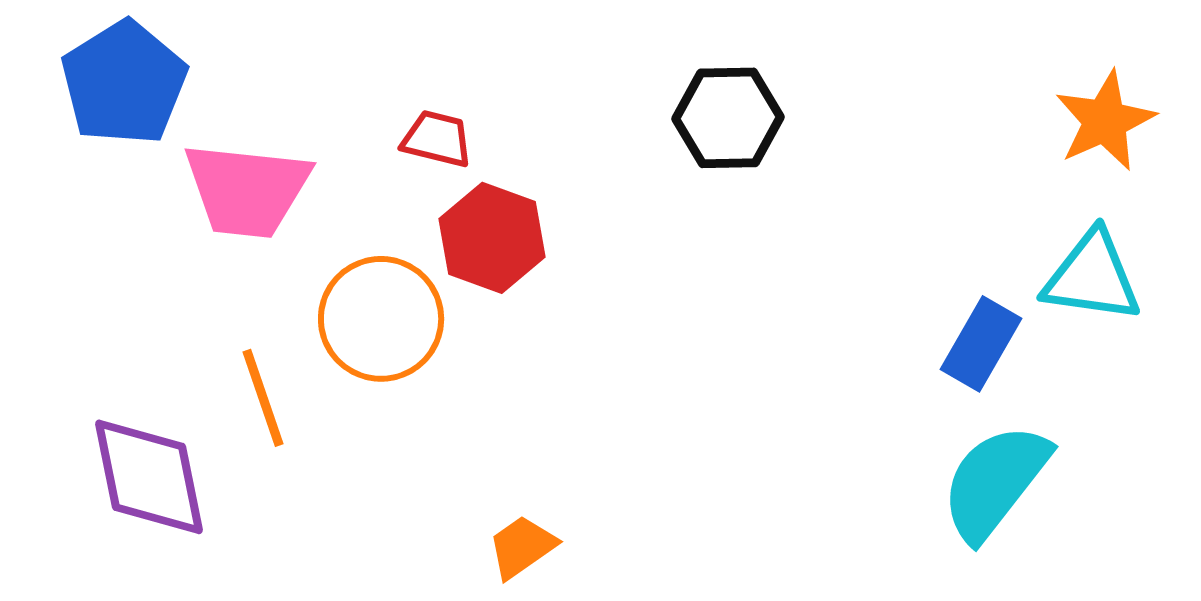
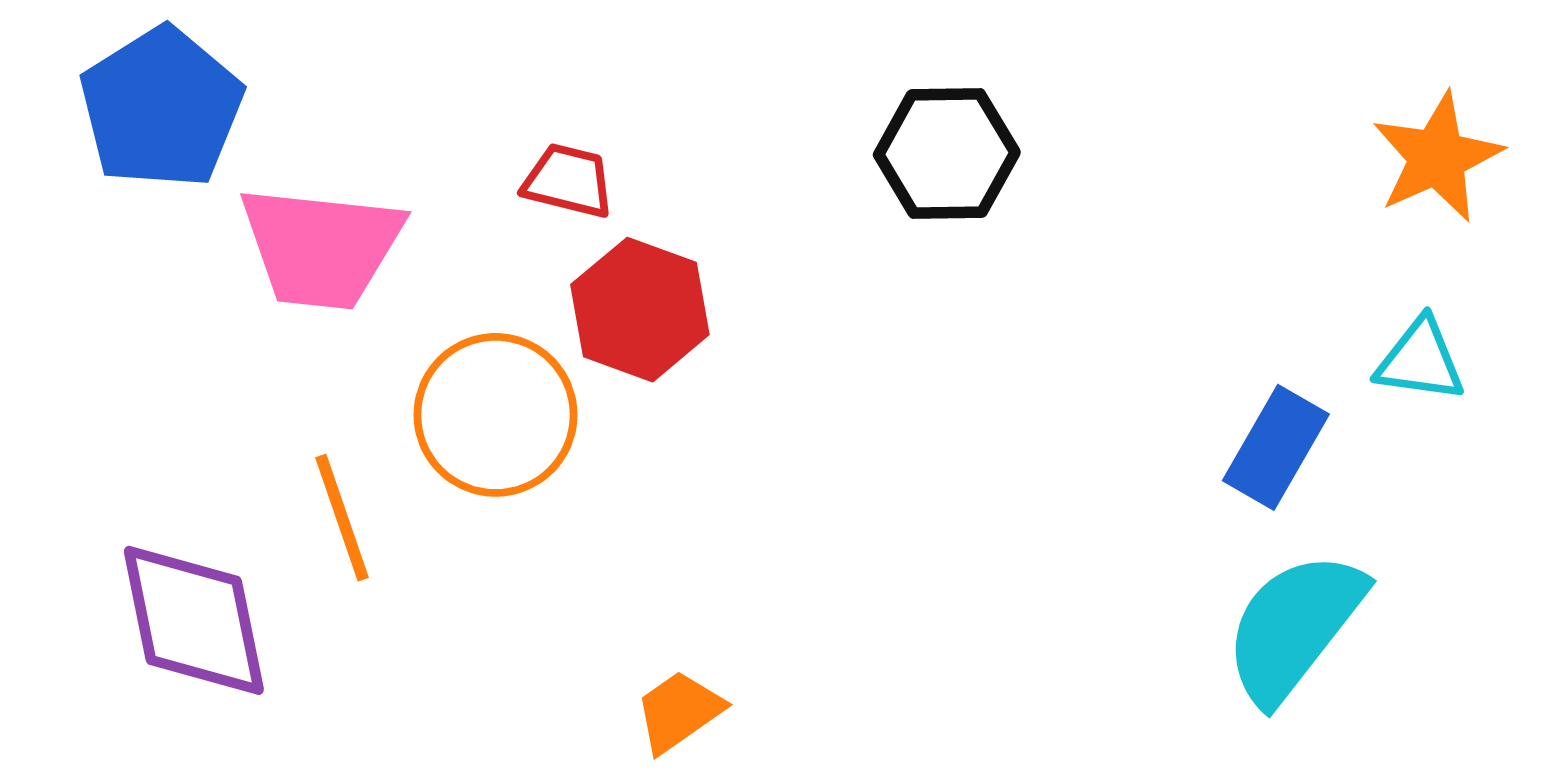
cyan triangle: (1092, 277) -> (1420, 360), size x0.7

